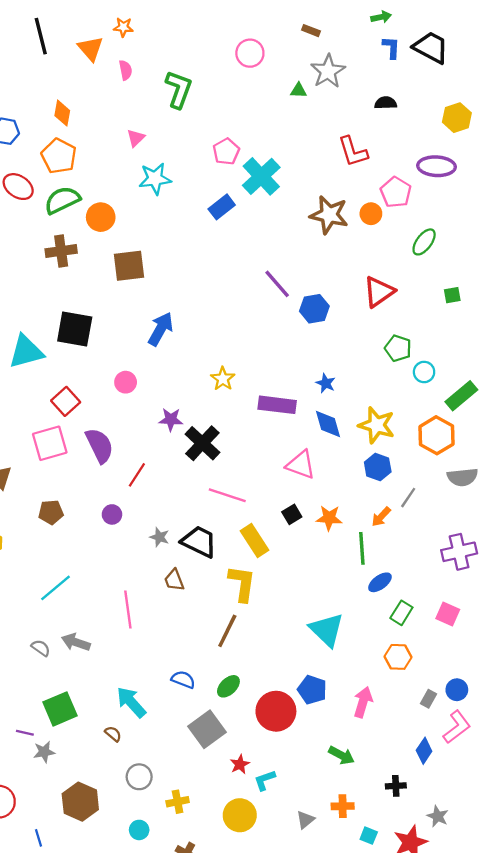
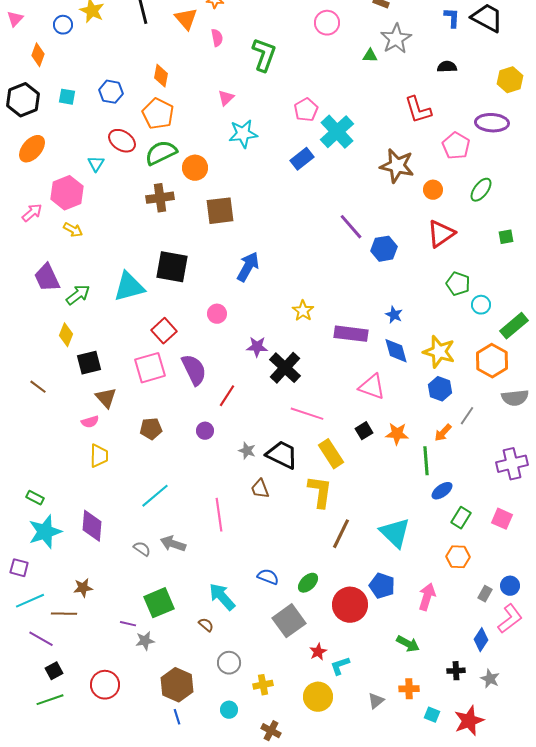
orange circle: (371, 214) -> (433, 190), moved
brown line: (227, 631) -> (341, 534), moved
gray star: (438, 816) -> (490, 679), moved
blue line: (38, 838) -> (177, 717), moved

